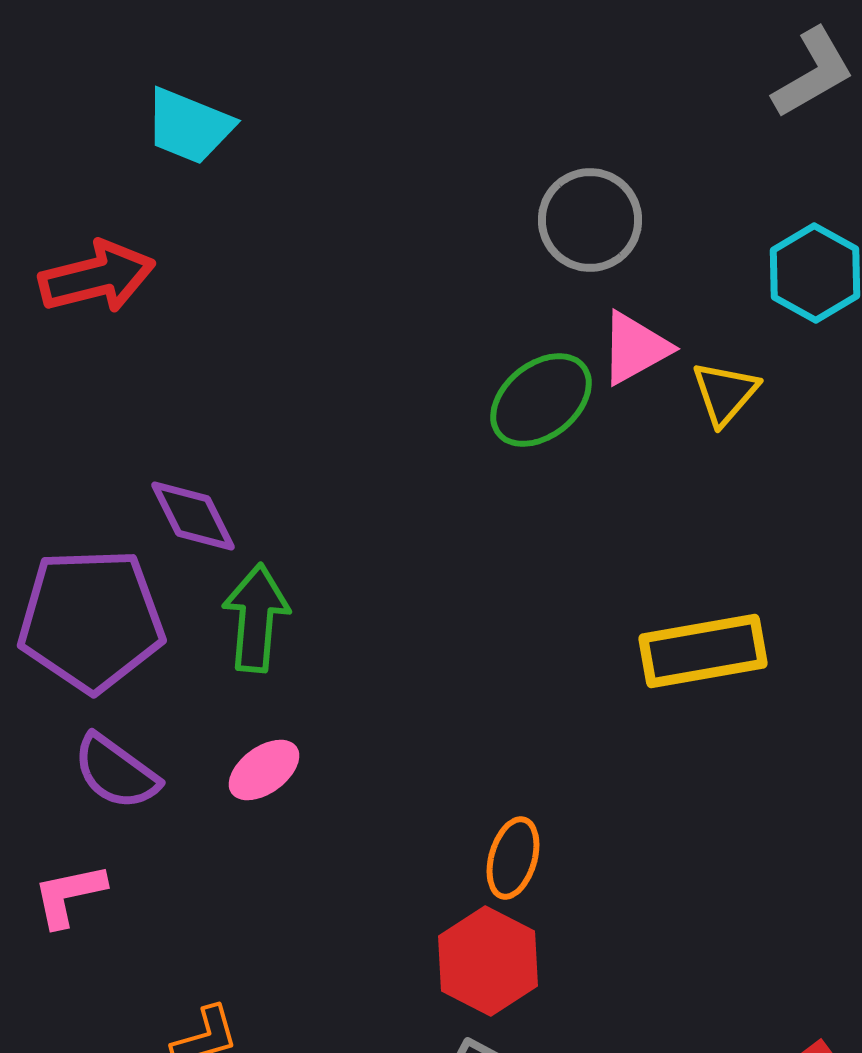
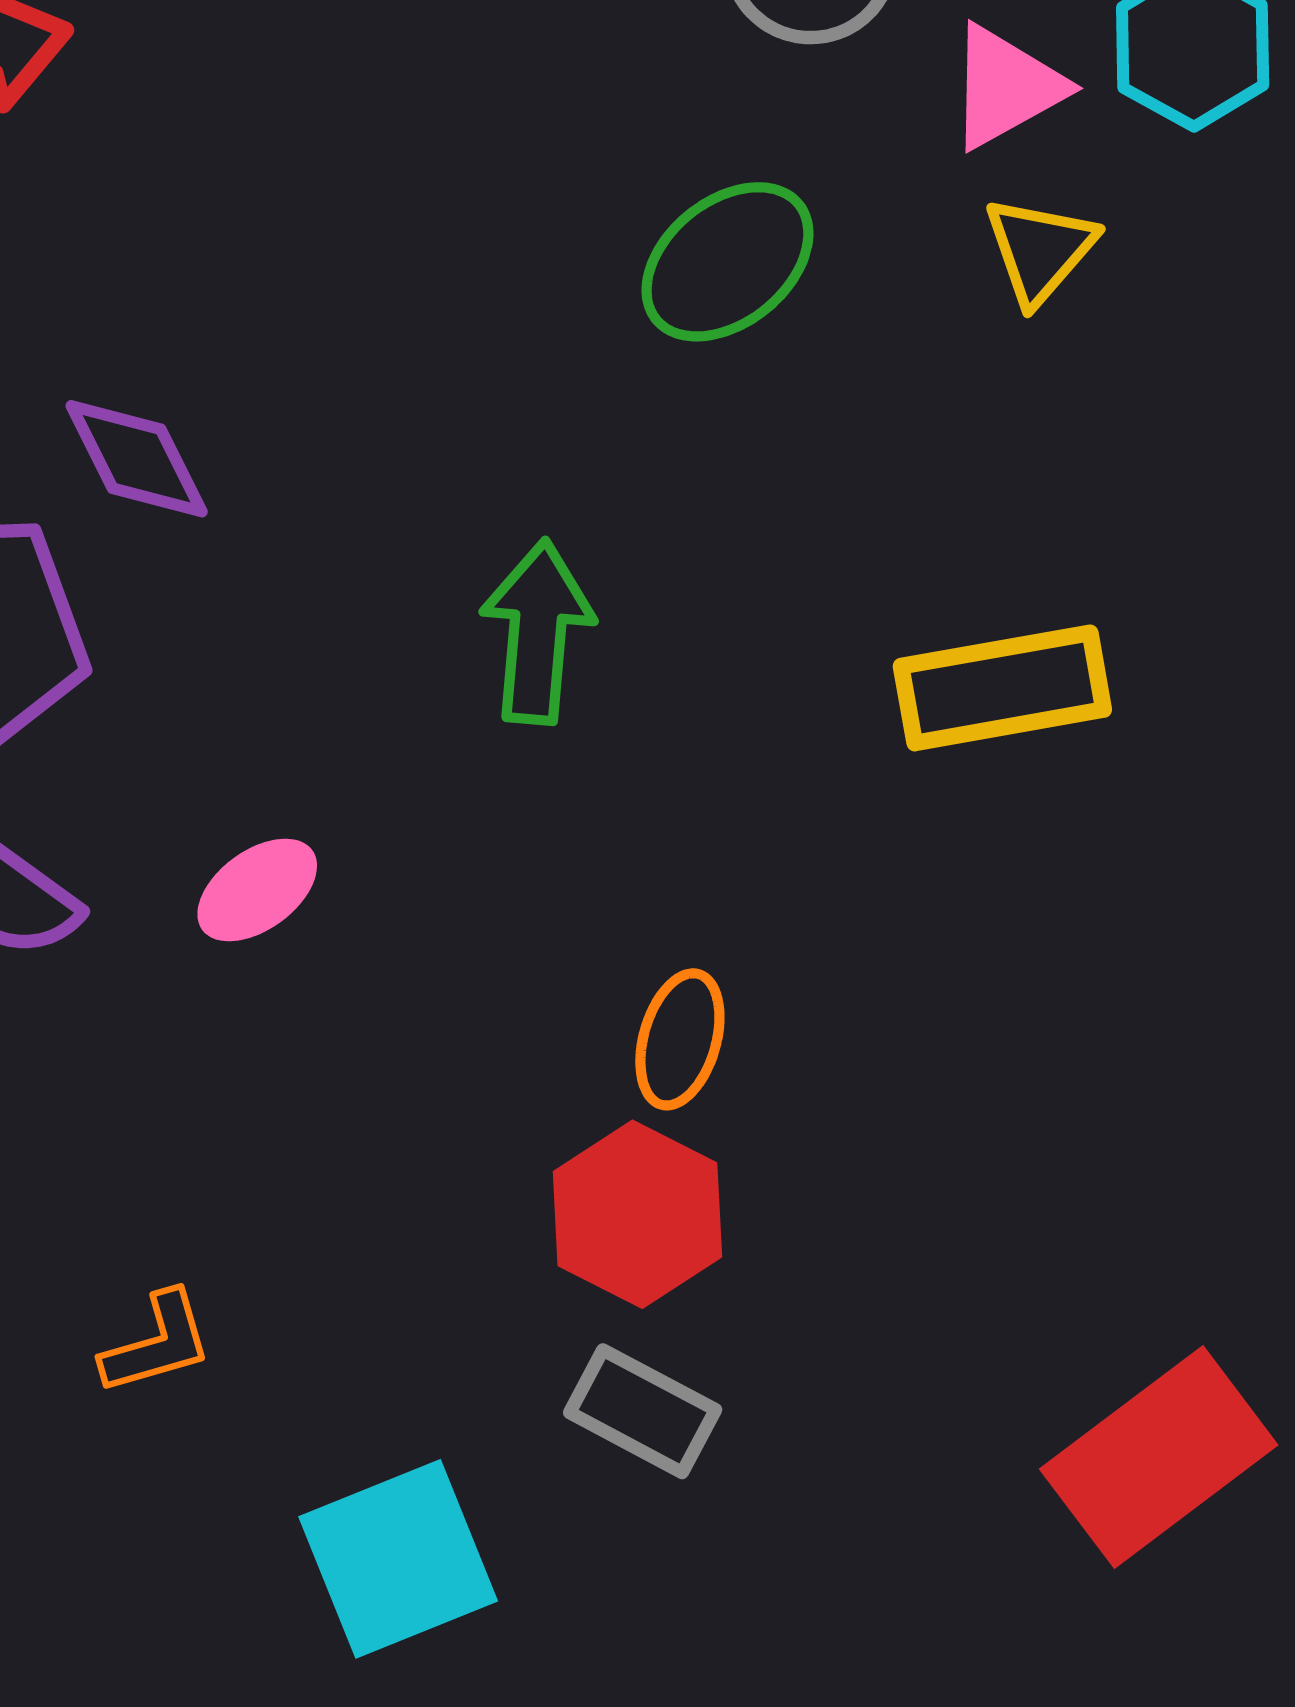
pink triangle: (635, 348) -> (1006, 87), moved
green arrow: (256, 618) -> (537, 632), moved

